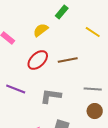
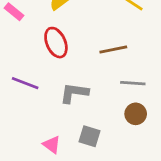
red ellipse: (38, 60) -> (56, 43), turned -70
brown line: (68, 60) -> (113, 50), moved

